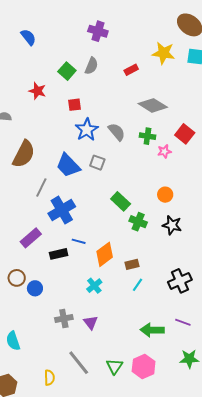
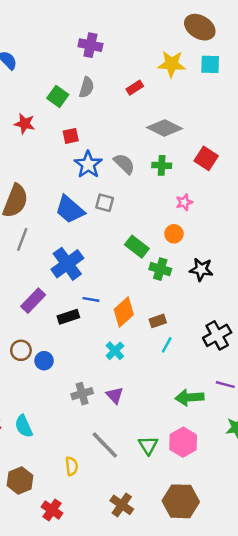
pink star: (164, 151) -> (184, 202), moved
gray line: (41, 187) -> (22, 239), moved
orange circle: (165, 195) -> (174, 234), moved

